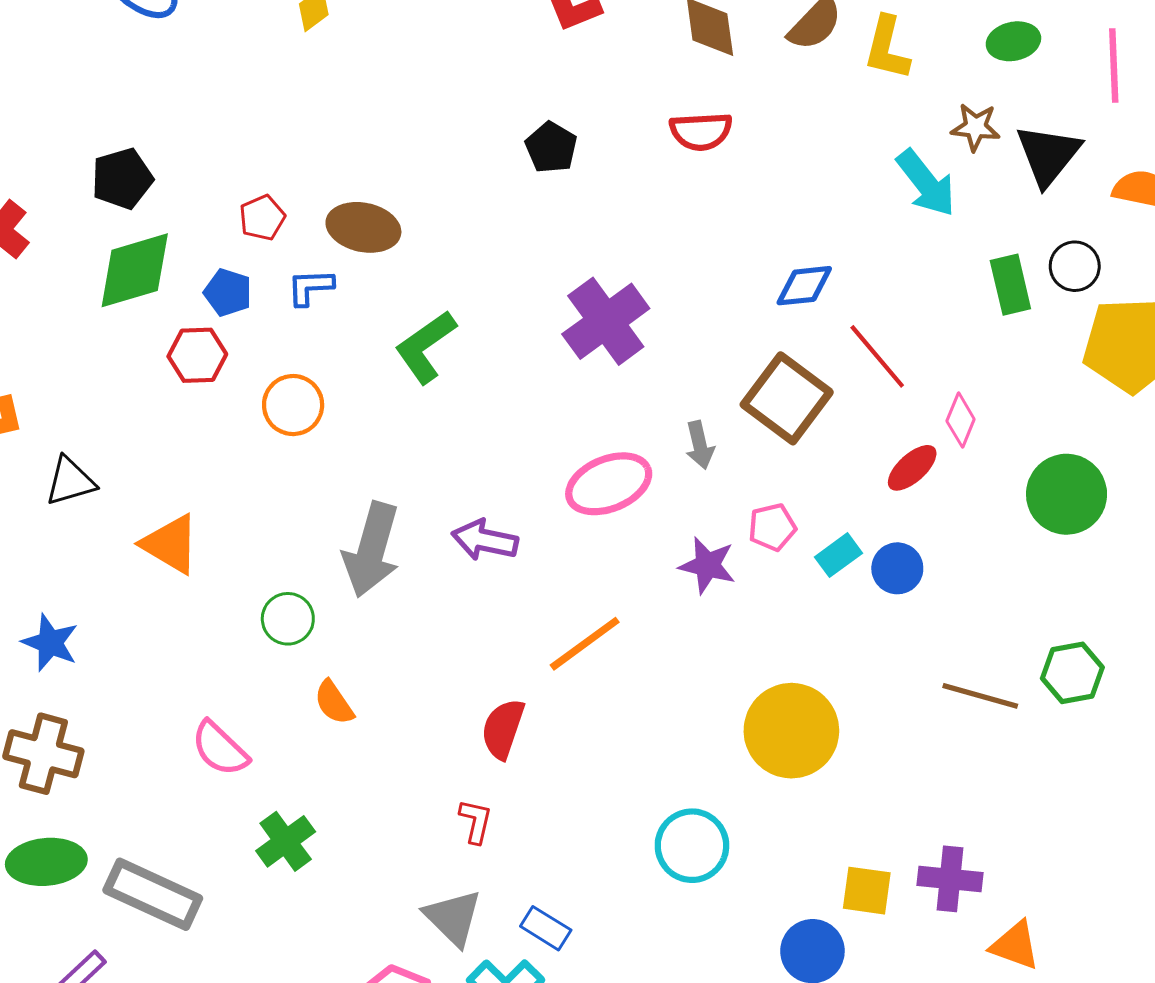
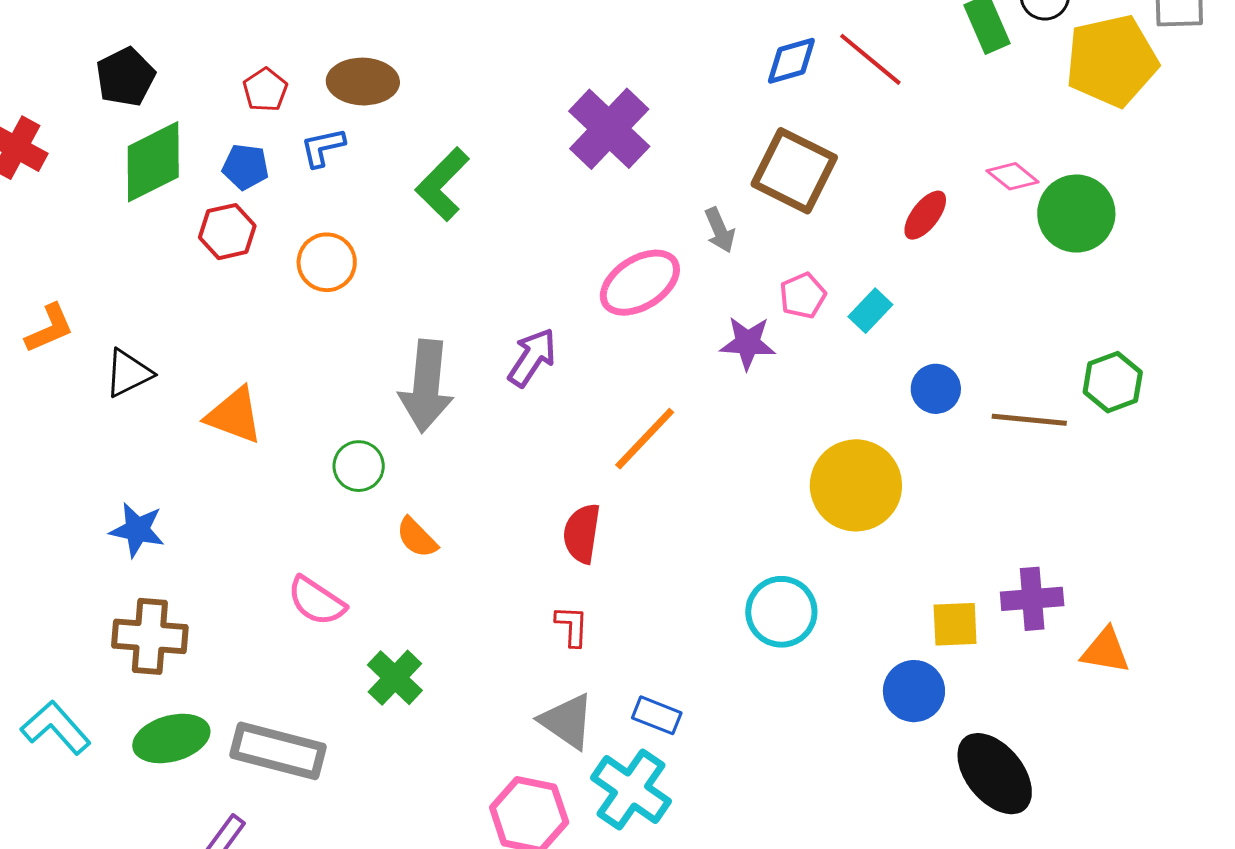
red line: (877, 356) -> (870, 59), moved
pink diamond: (961, 420) -> (1013, 176), moved, turned -63
purple arrow: (485, 540) -> (532, 357), turned 122
blue circle: (897, 568) -> (936, 389), moved

